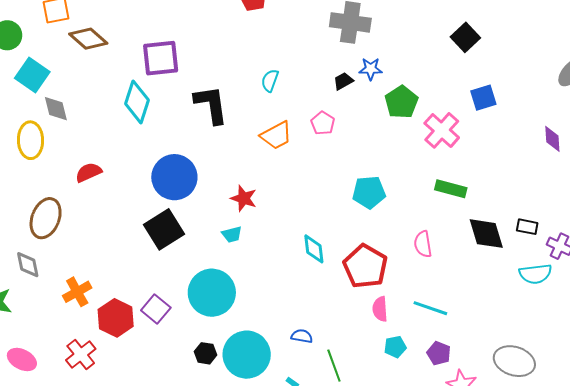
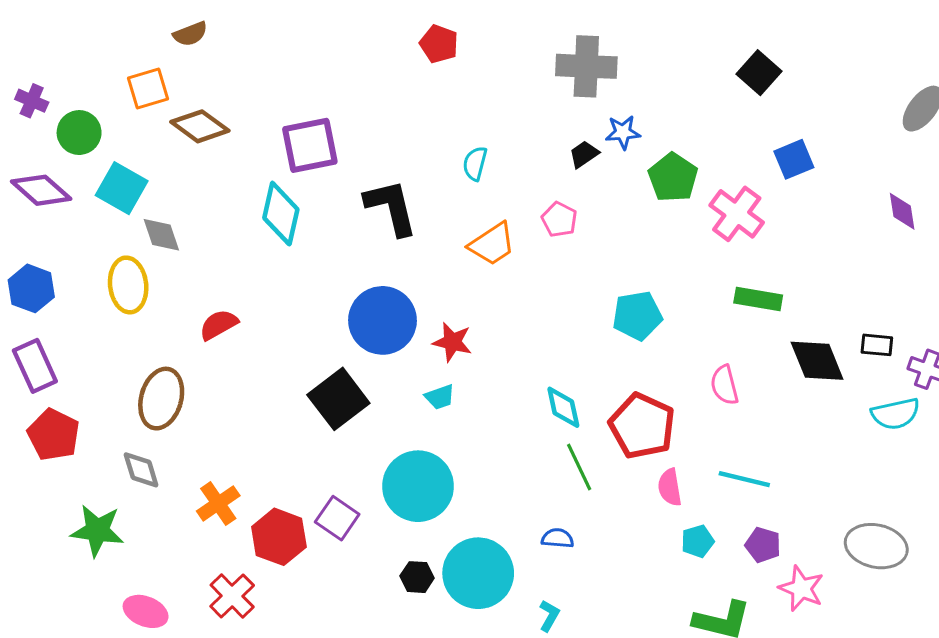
blue circle: (174, 177) -> (382, 320), moved
green line: (334, 366) -> (579, 467), moved

